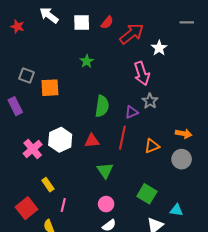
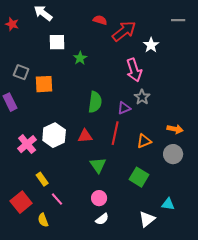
white square: (82, 22) -> (57, 42), moved
red semicircle: (107, 22) -> (100, 20), turned -112
green square: (147, 194) -> (139, 177), moved
pink line: (63, 205) -> (57, 199), turned -56

